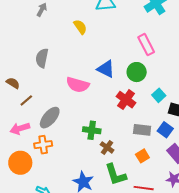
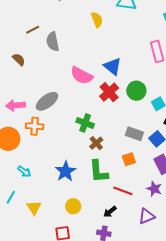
gray semicircle: (42, 58) -> (53, 42), turned -36
green circle: (137, 72) -> (136, 91), moved
brown line: (26, 100) -> (33, 30), moved
red cross: (126, 100) -> (109, 92), moved

